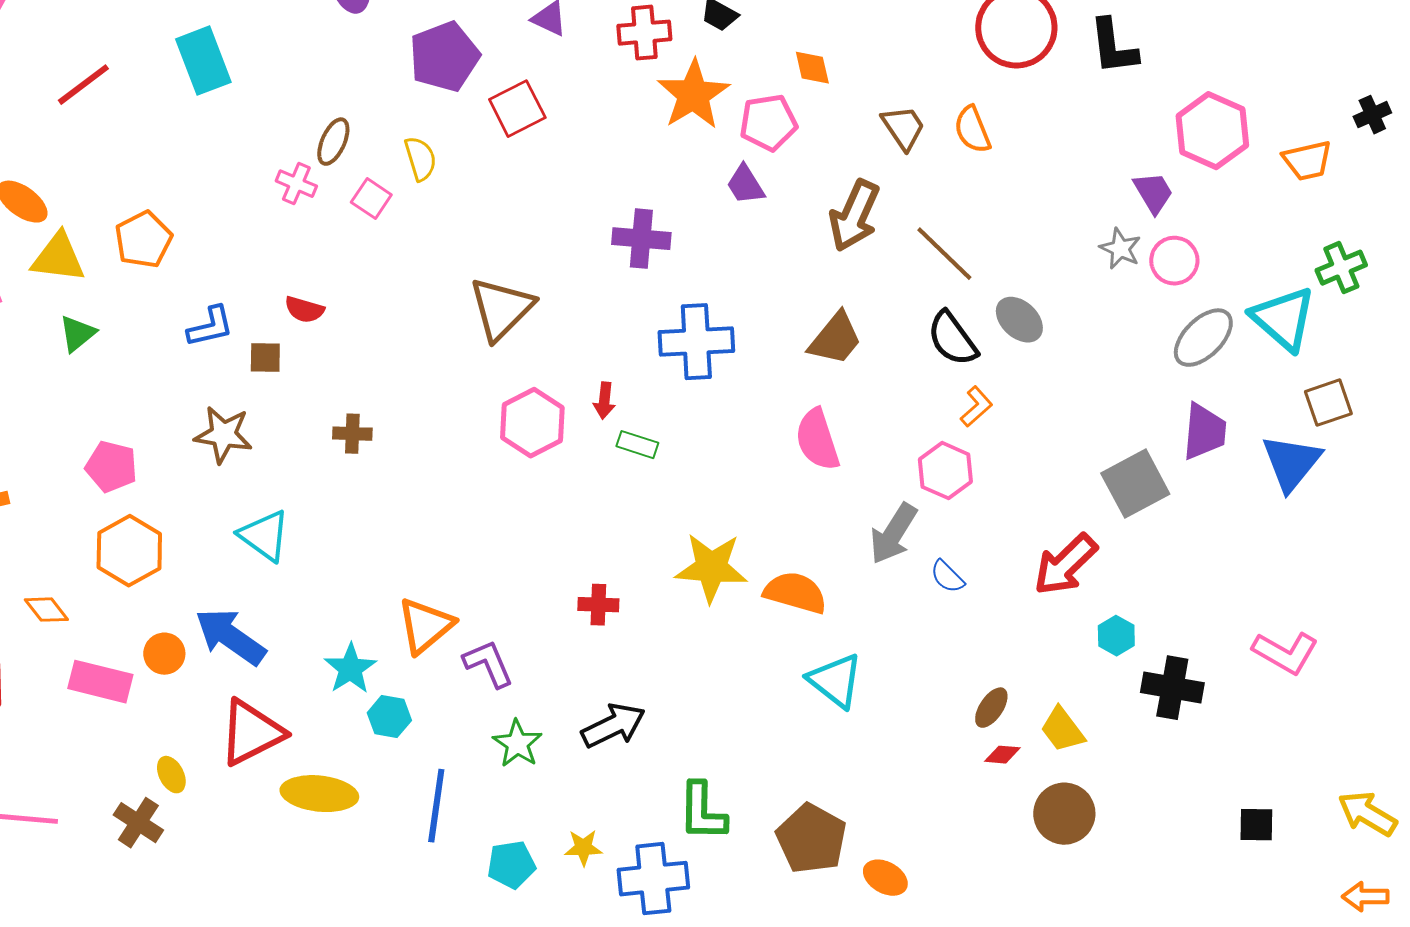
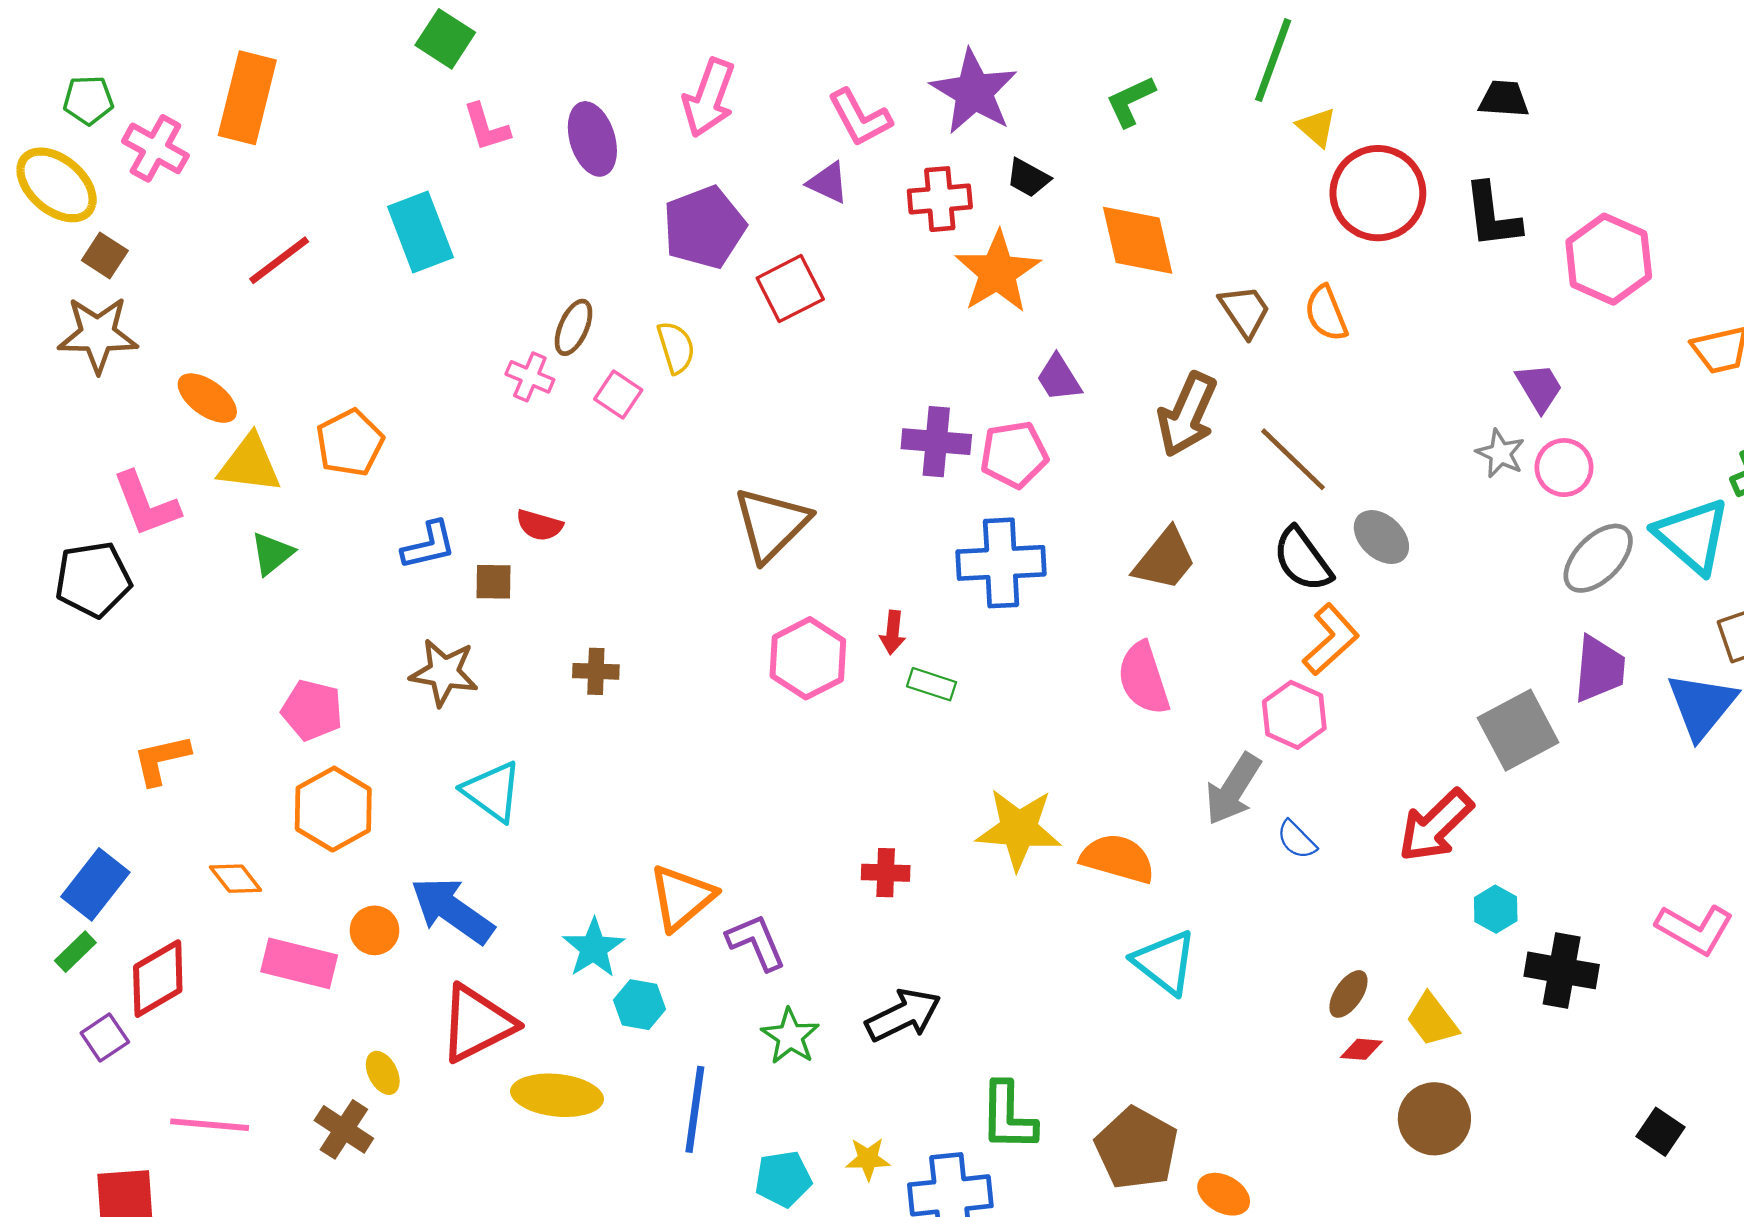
orange diamond: (812, 68) -> (1138, 240), size x1.8
pink pentagon: (768, 123) -> (1014, 455), moved
pink hexagon: (1212, 131) -> (1609, 259), moved
orange L-shape: (976, 407) -> (1331, 639), size x1.5
black square: (1256, 825) -> (1661, 1132), turned 33

